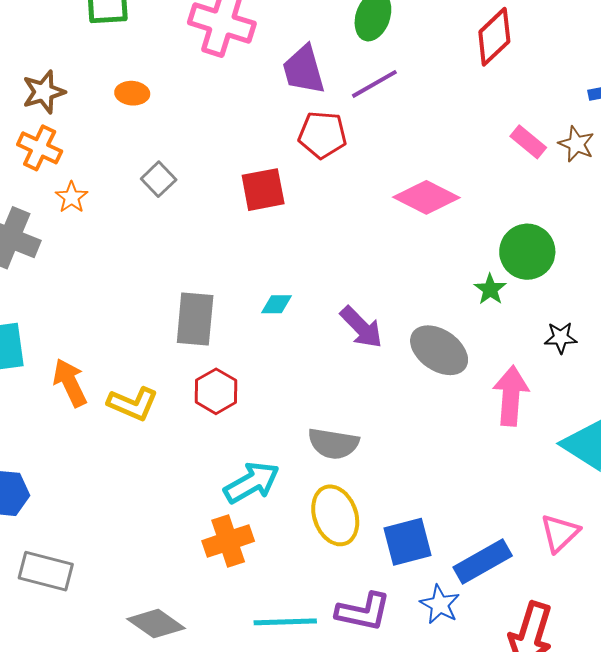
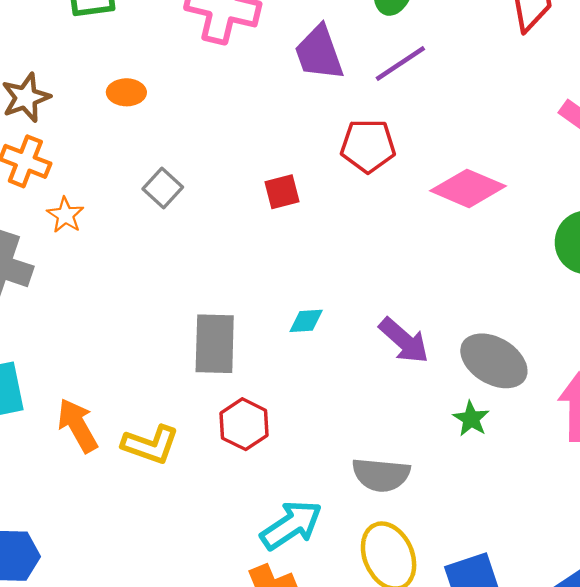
red pentagon: (322, 135) -> (368, 146), moved
red square: (263, 190) -> (282, 192), size x0.7
green star: (490, 289) -> (471, 419), moved

